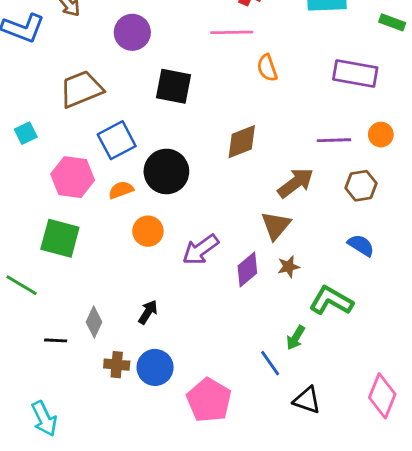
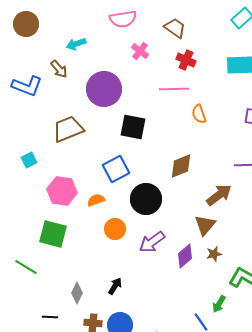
purple circle: (132, 32) -> (104, 89), size x1.4
blue square: (117, 140) -> (116, 169), moved
black circle: (166, 171) -> (146, 199), moved
black line: (56, 340) -> (50, 317), moved

